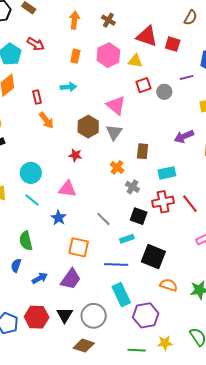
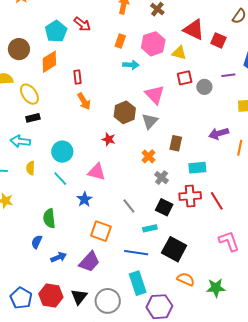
cyan arrow: (68, 87) -> (131, 65), moved

